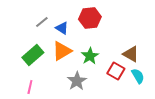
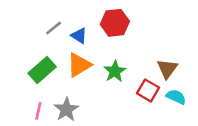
brown triangle: (131, 54) -> (167, 69), turned 36
cyan semicircle: (138, 76) -> (176, 97), turned -35
gray star: (77, 81) -> (66, 110), moved

